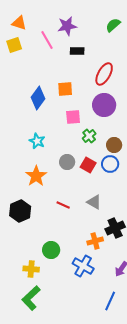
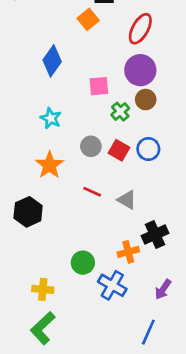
orange square: (65, 89) -> (88, 19), moved, turned -35
brown circle: (114, 145) -> (146, 100), moved
red line: (63, 205) -> (92, 192), moved
green circle: (51, 250) -> (83, 263), moved

